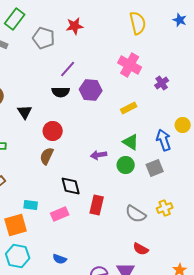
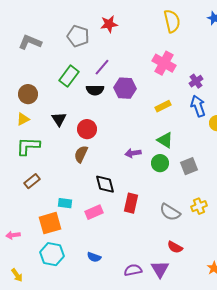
green rectangle: (15, 19) -> (69, 76), moved
black triangle: (25, 112) -> (59, 119), moved
blue arrow: (164, 140) -> (198, 106), moved

